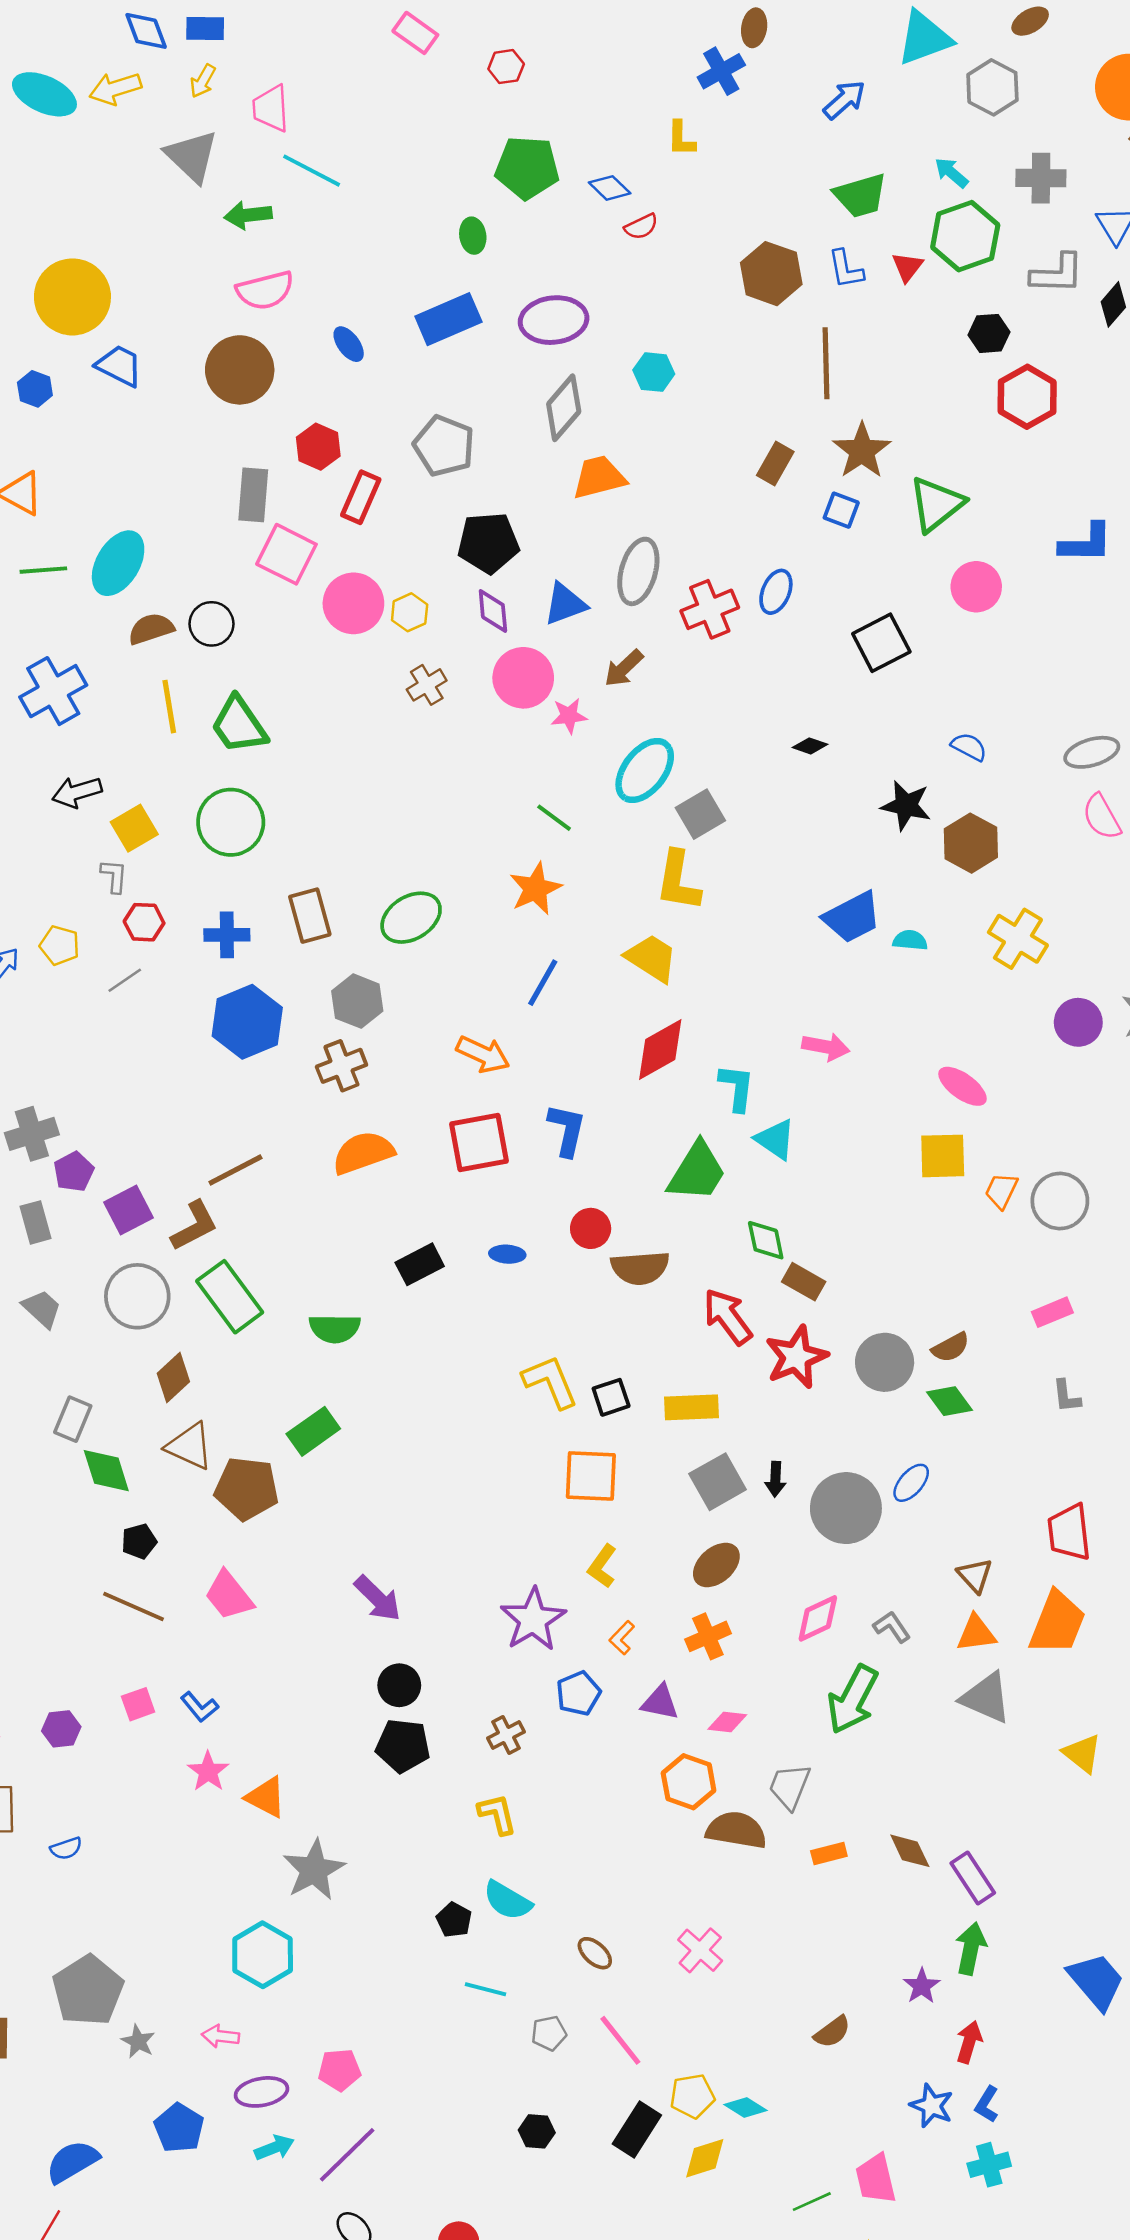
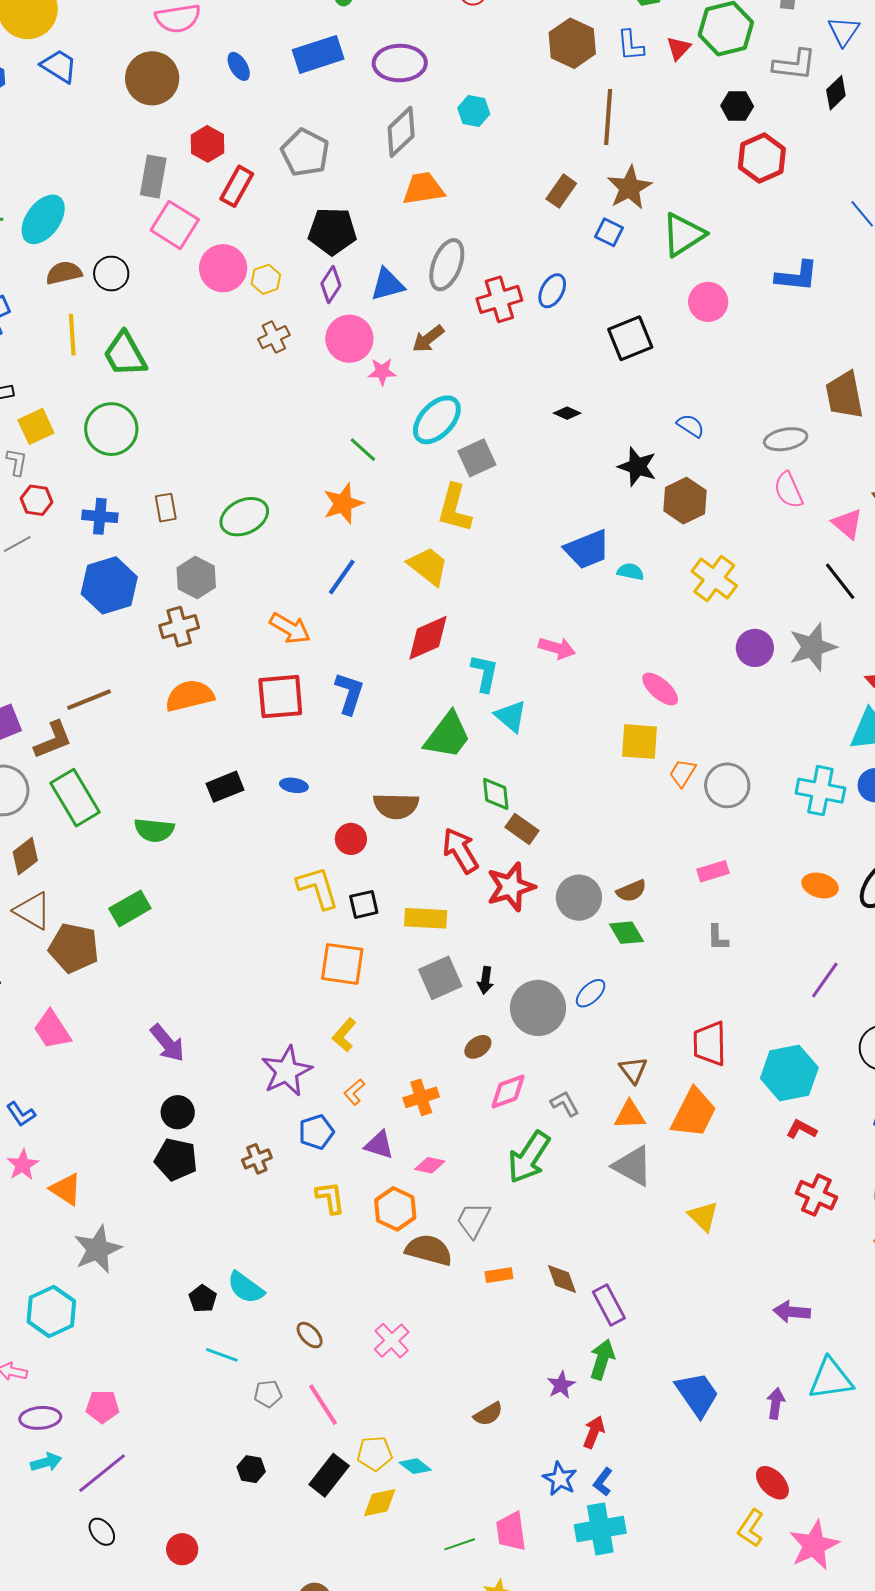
purple diamond: (493, 611) -> (331, 285), turned 33
brown rectangle: (310, 916) -> (166, 508), size x0.7
red circle: (591, 1228) -> (351, 839), moved
brown ellipse: (716, 1565) -> (478, 1047), moved, size x0.7
yellow L-shape: (497, 1814) -> (330, 1198), moved
cyan cross: (989, 2165) -> (600, 1529), size x1.5

